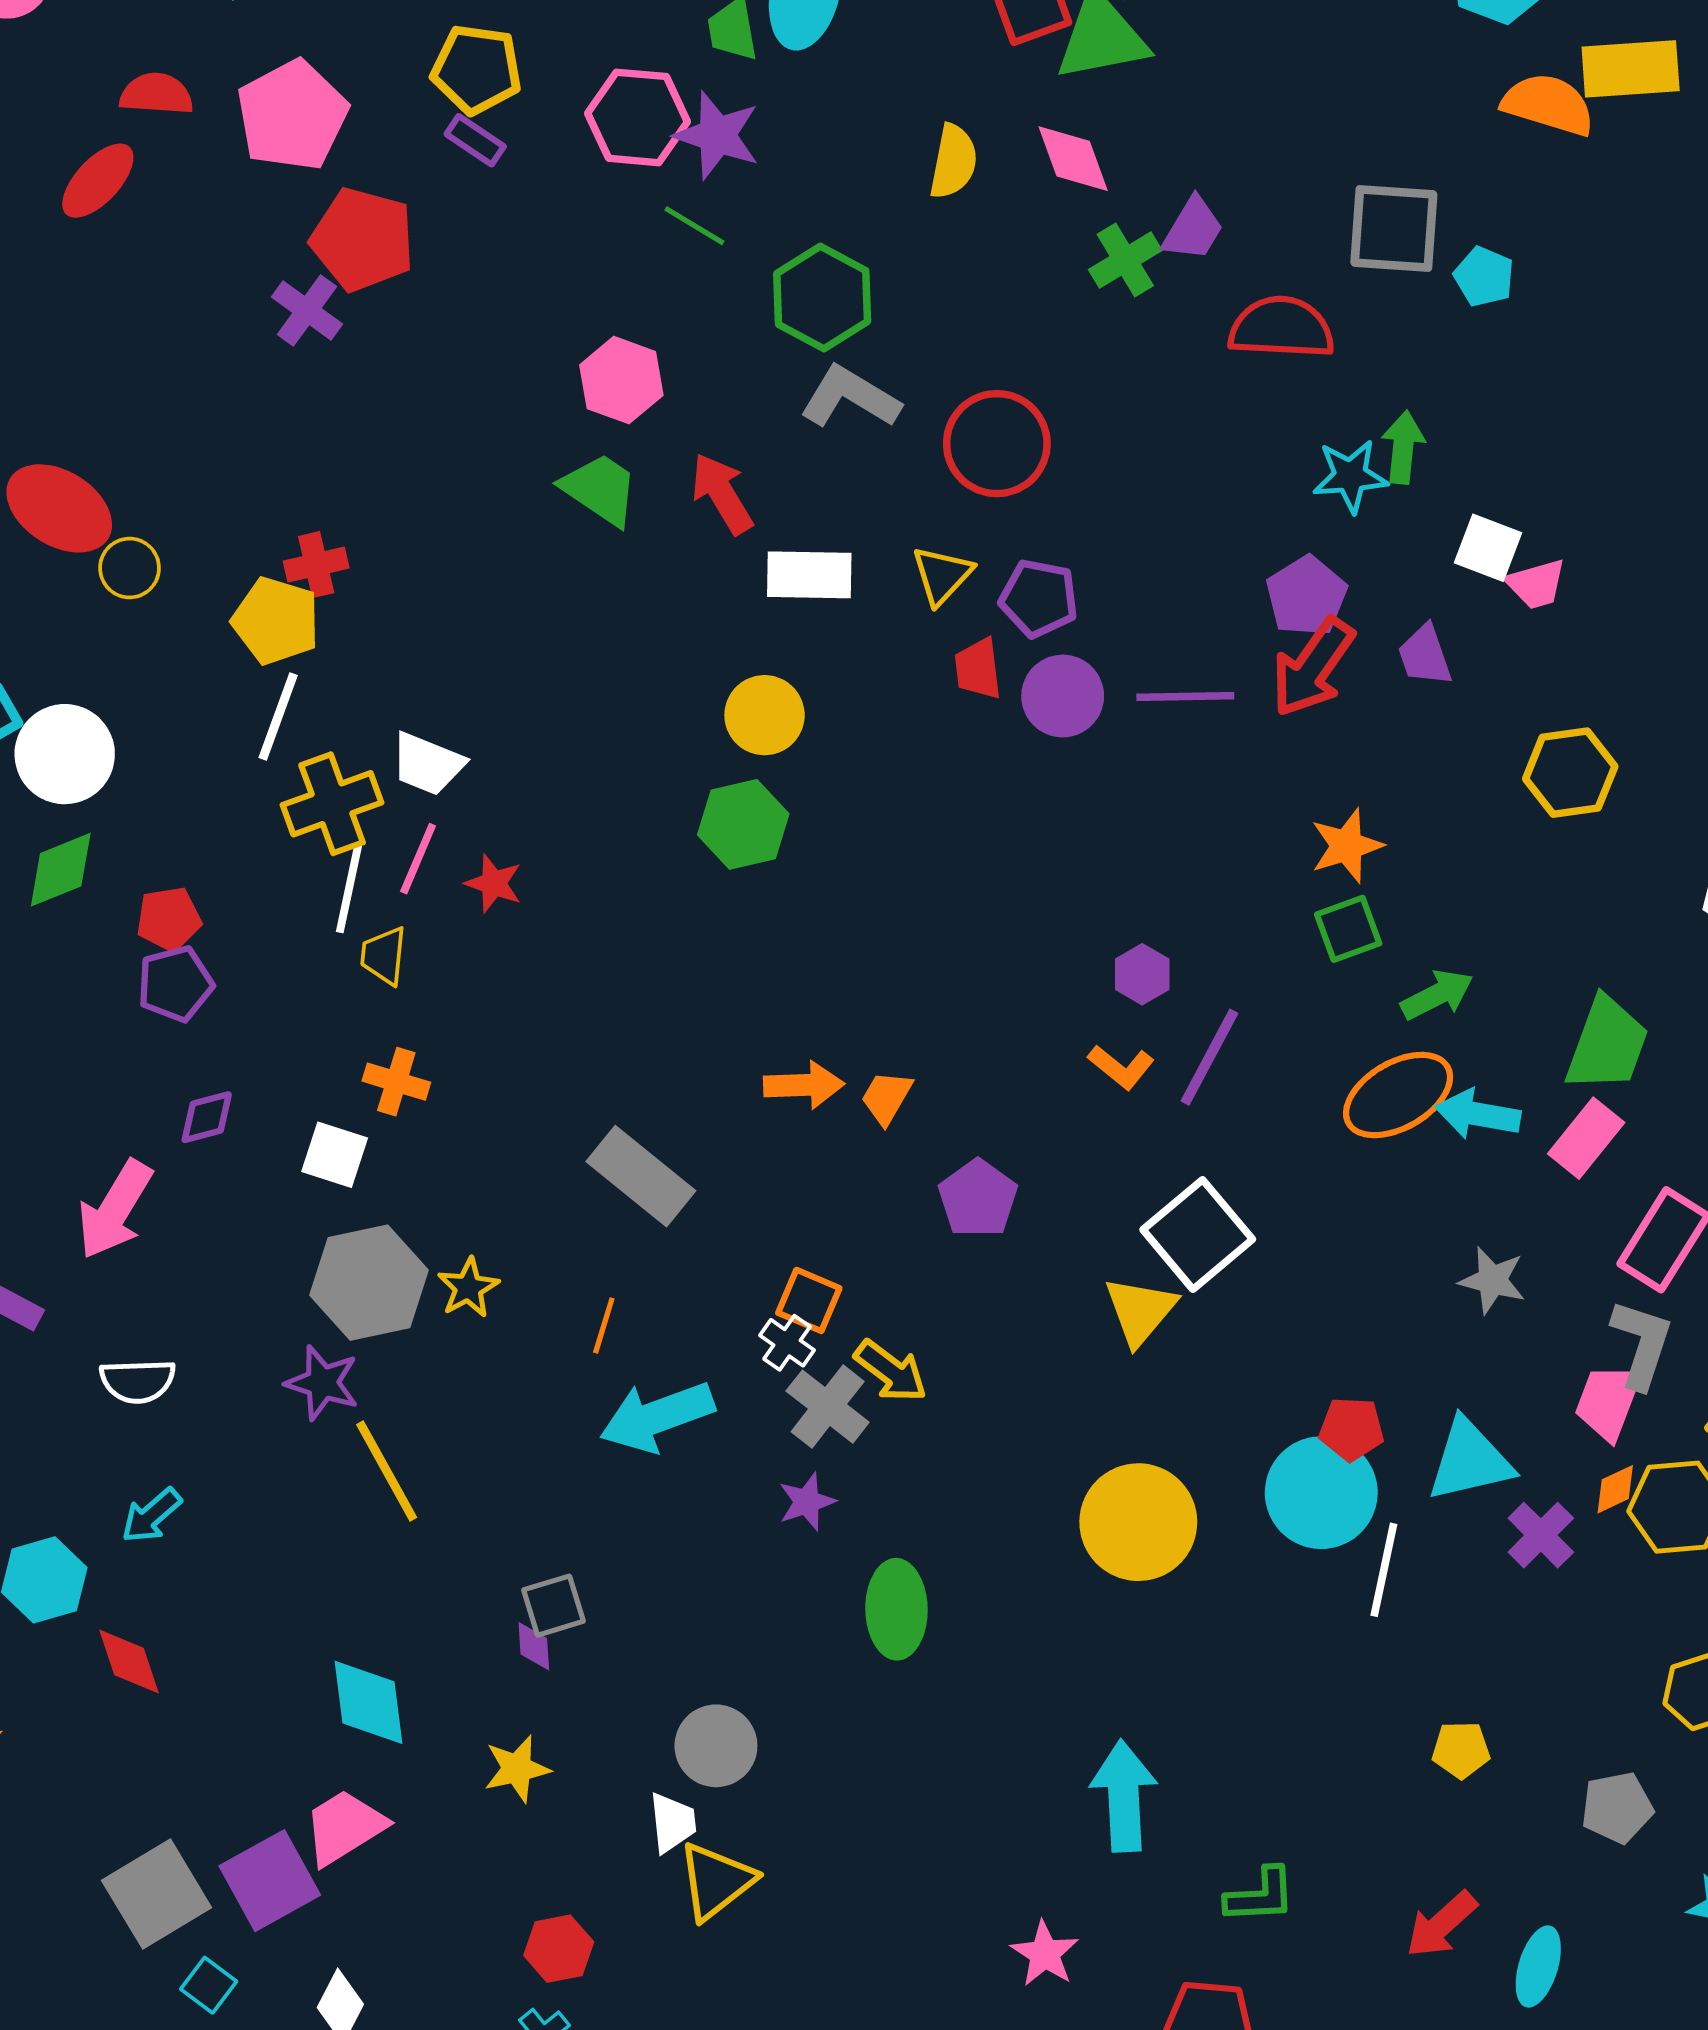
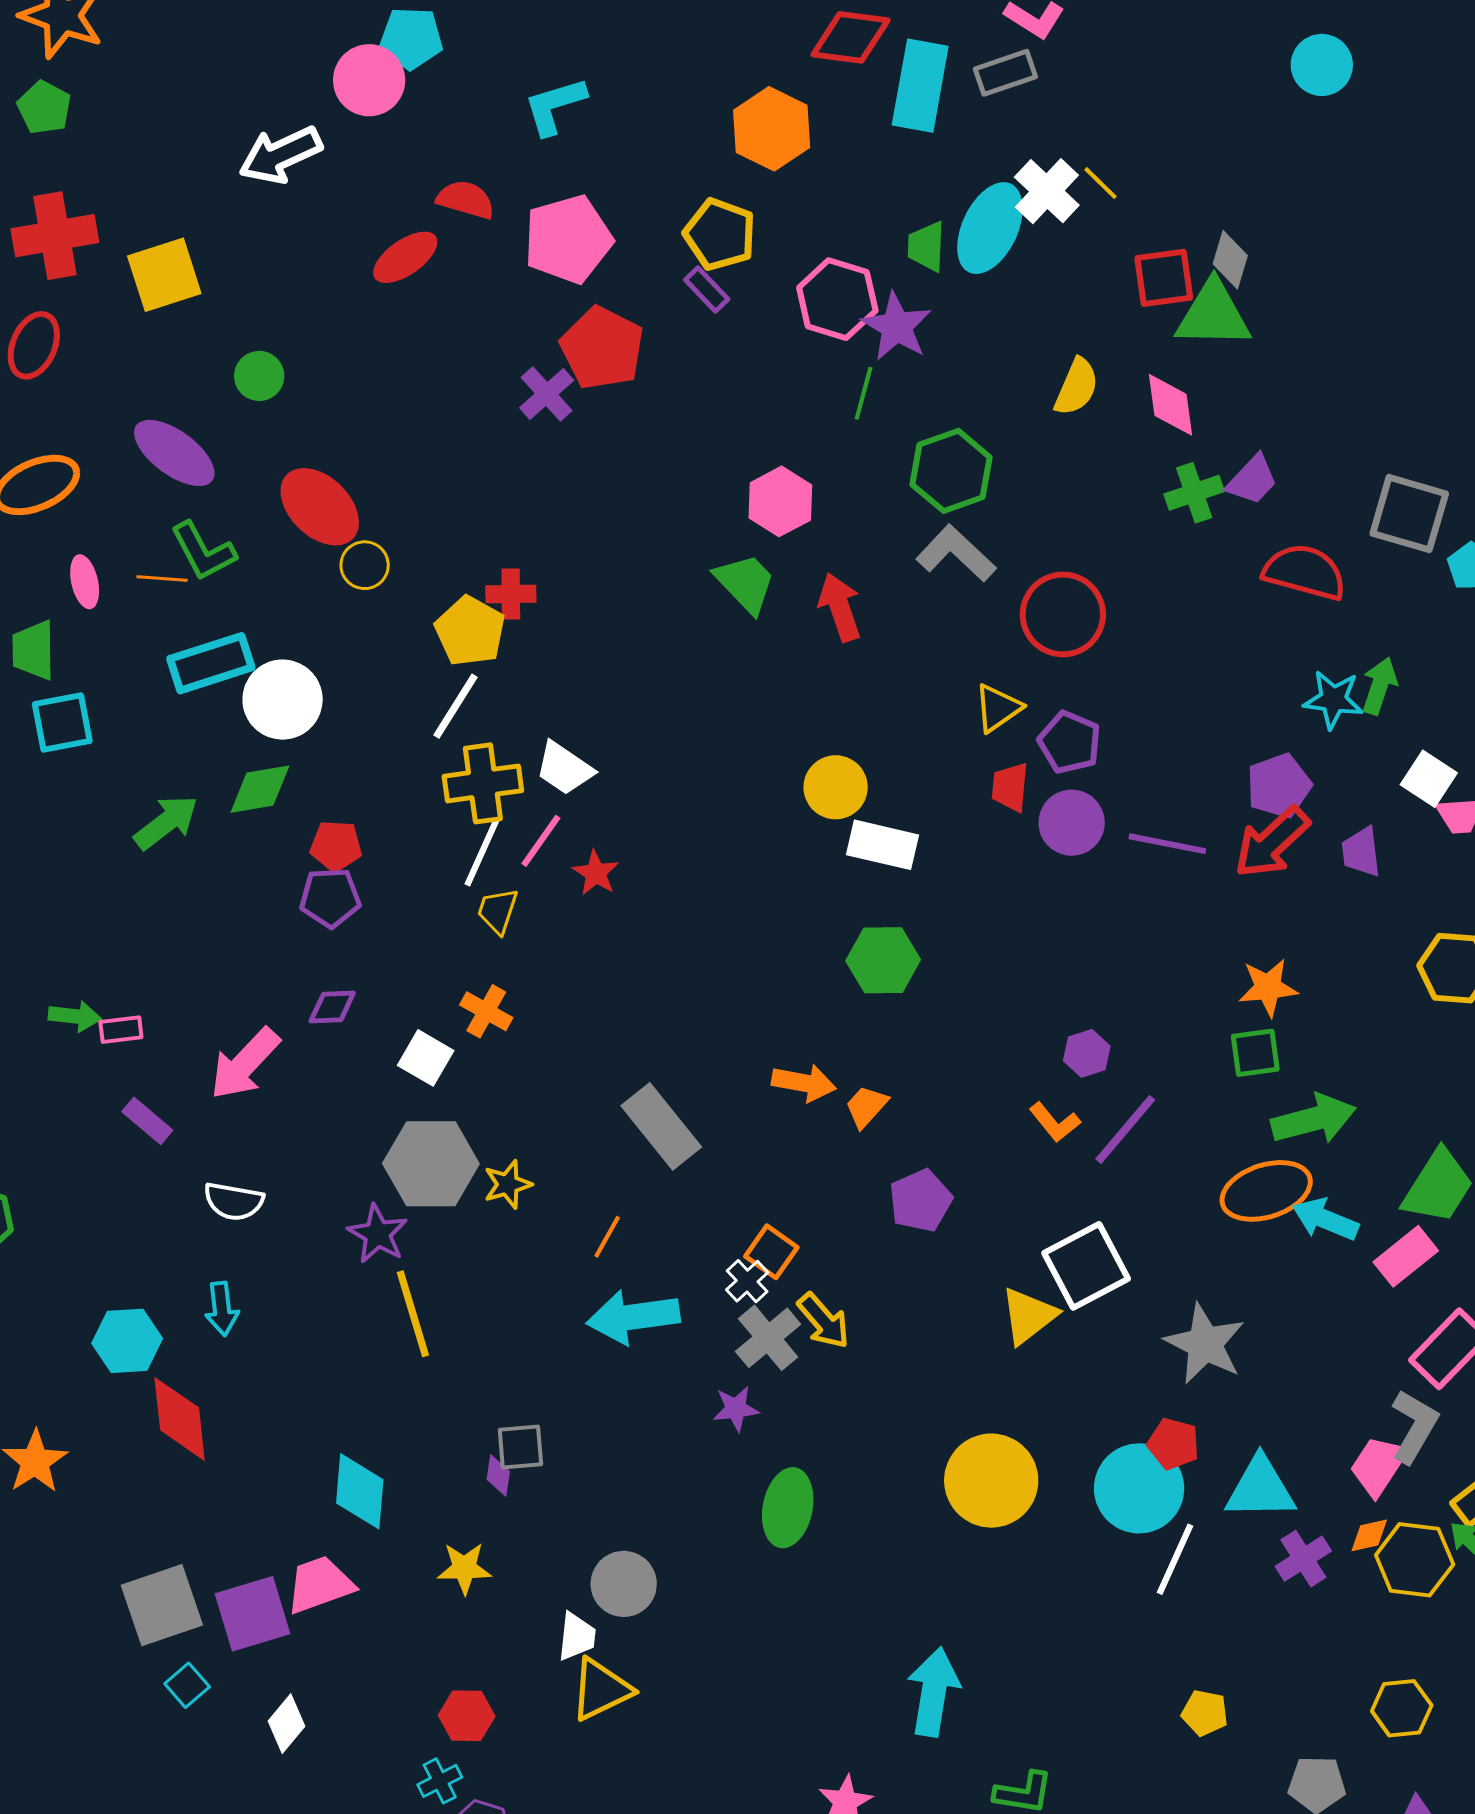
green line: (694, 226) -> (864, 393), turned 62
white rectangle: (809, 575) -> (882, 845), moved
green hexagon: (743, 824) -> (883, 960), moved
green arrow: (1437, 995) -> (1314, 1119), size x1.4
gray star: (1492, 1280) -> (1205, 1344), moved, size x1.5
cyan arrow: (151, 1515) -> (222, 1309), turned -68
red diamond: (129, 1661) -> (180, 1419), size x1.4

